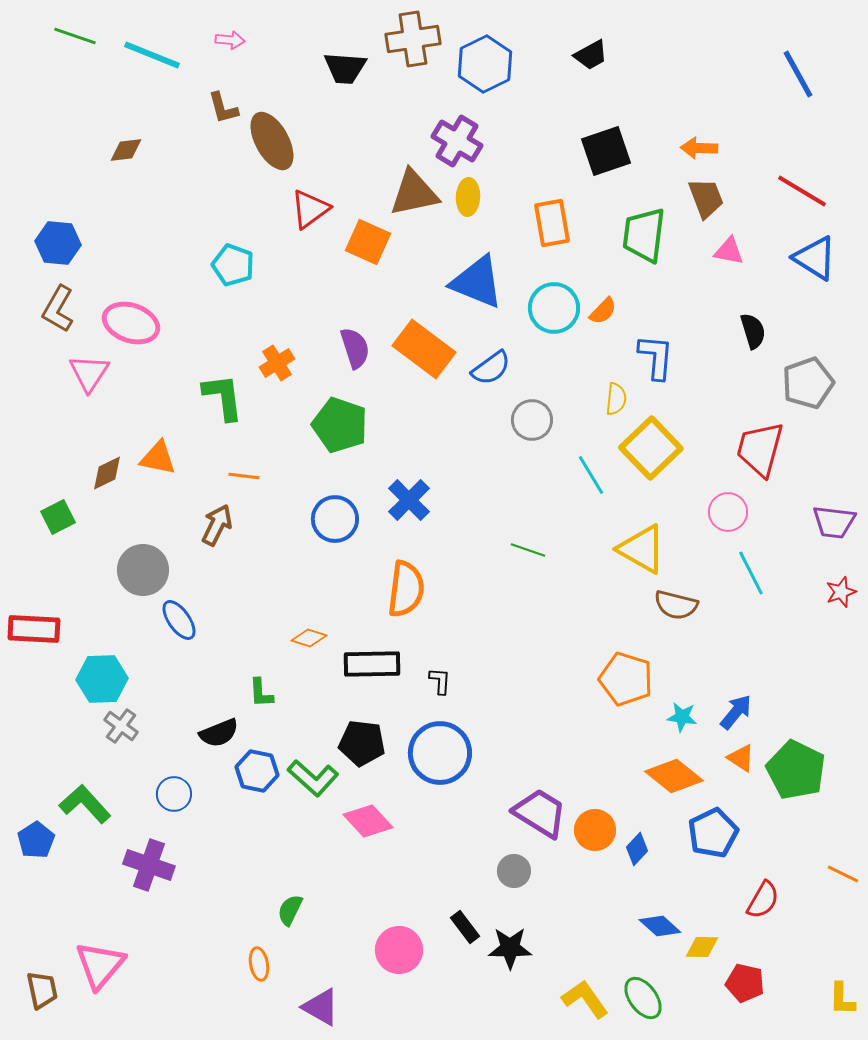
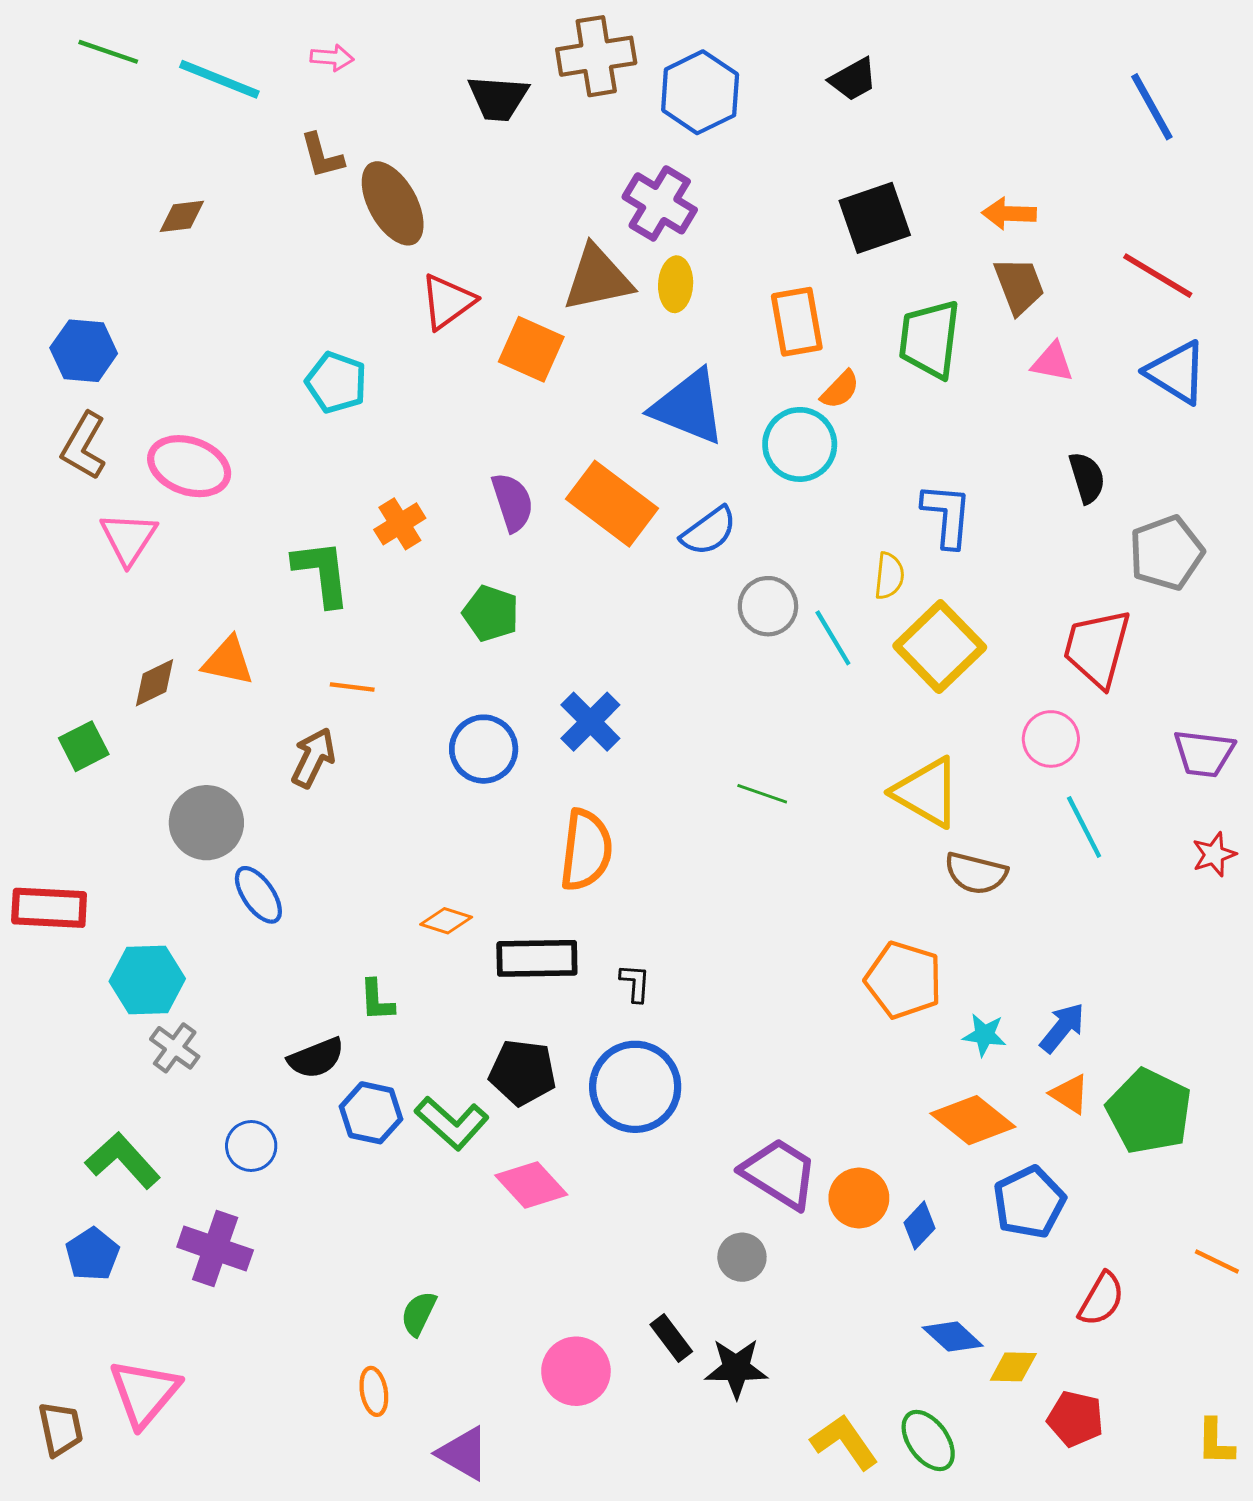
orange semicircle: (603, 311) -> (840, 390), moved
green pentagon: (340, 425) -> (491, 613), size x0.7
cyan line: (591, 475) -> (833, 638), moved
blue pentagon: (36, 840) -> (92, 1254), moved

